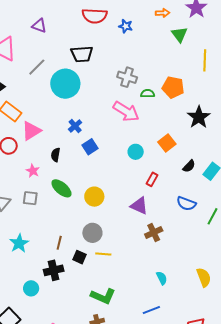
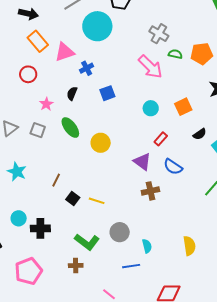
orange pentagon: (173, 87) -> (202, 54), turned -30
blue cross: (75, 126) -> (87, 68), moved
pink triangle: (31, 131) -> (65, 52), moved
blue semicircle: (186, 204) -> (173, 167), moved
gray circle: (92, 233) -> (120, 232), moved
cyan star: (19, 243) -> (17, 172), turned -30
black cross: (54, 270) -> (40, 228), moved
cyan semicircle: (162, 278) -> (147, 246), moved

